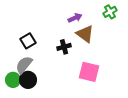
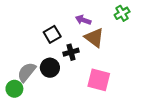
purple arrow: (75, 18) -> (83, 20), turned -136
black square: (28, 41) -> (52, 34), moved
black circle: (28, 80) -> (50, 68), moved

